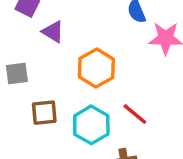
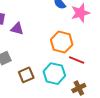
orange hexagon: (96, 68) -> (62, 42), moved

